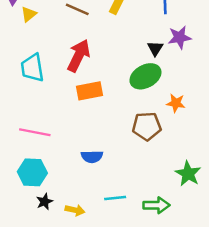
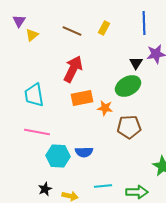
cyan trapezoid: (32, 68) -> (34, 95), moved
orange star: (176, 103) -> (105, 108), moved
cyan hexagon: (32, 172) -> (58, 156), moved

